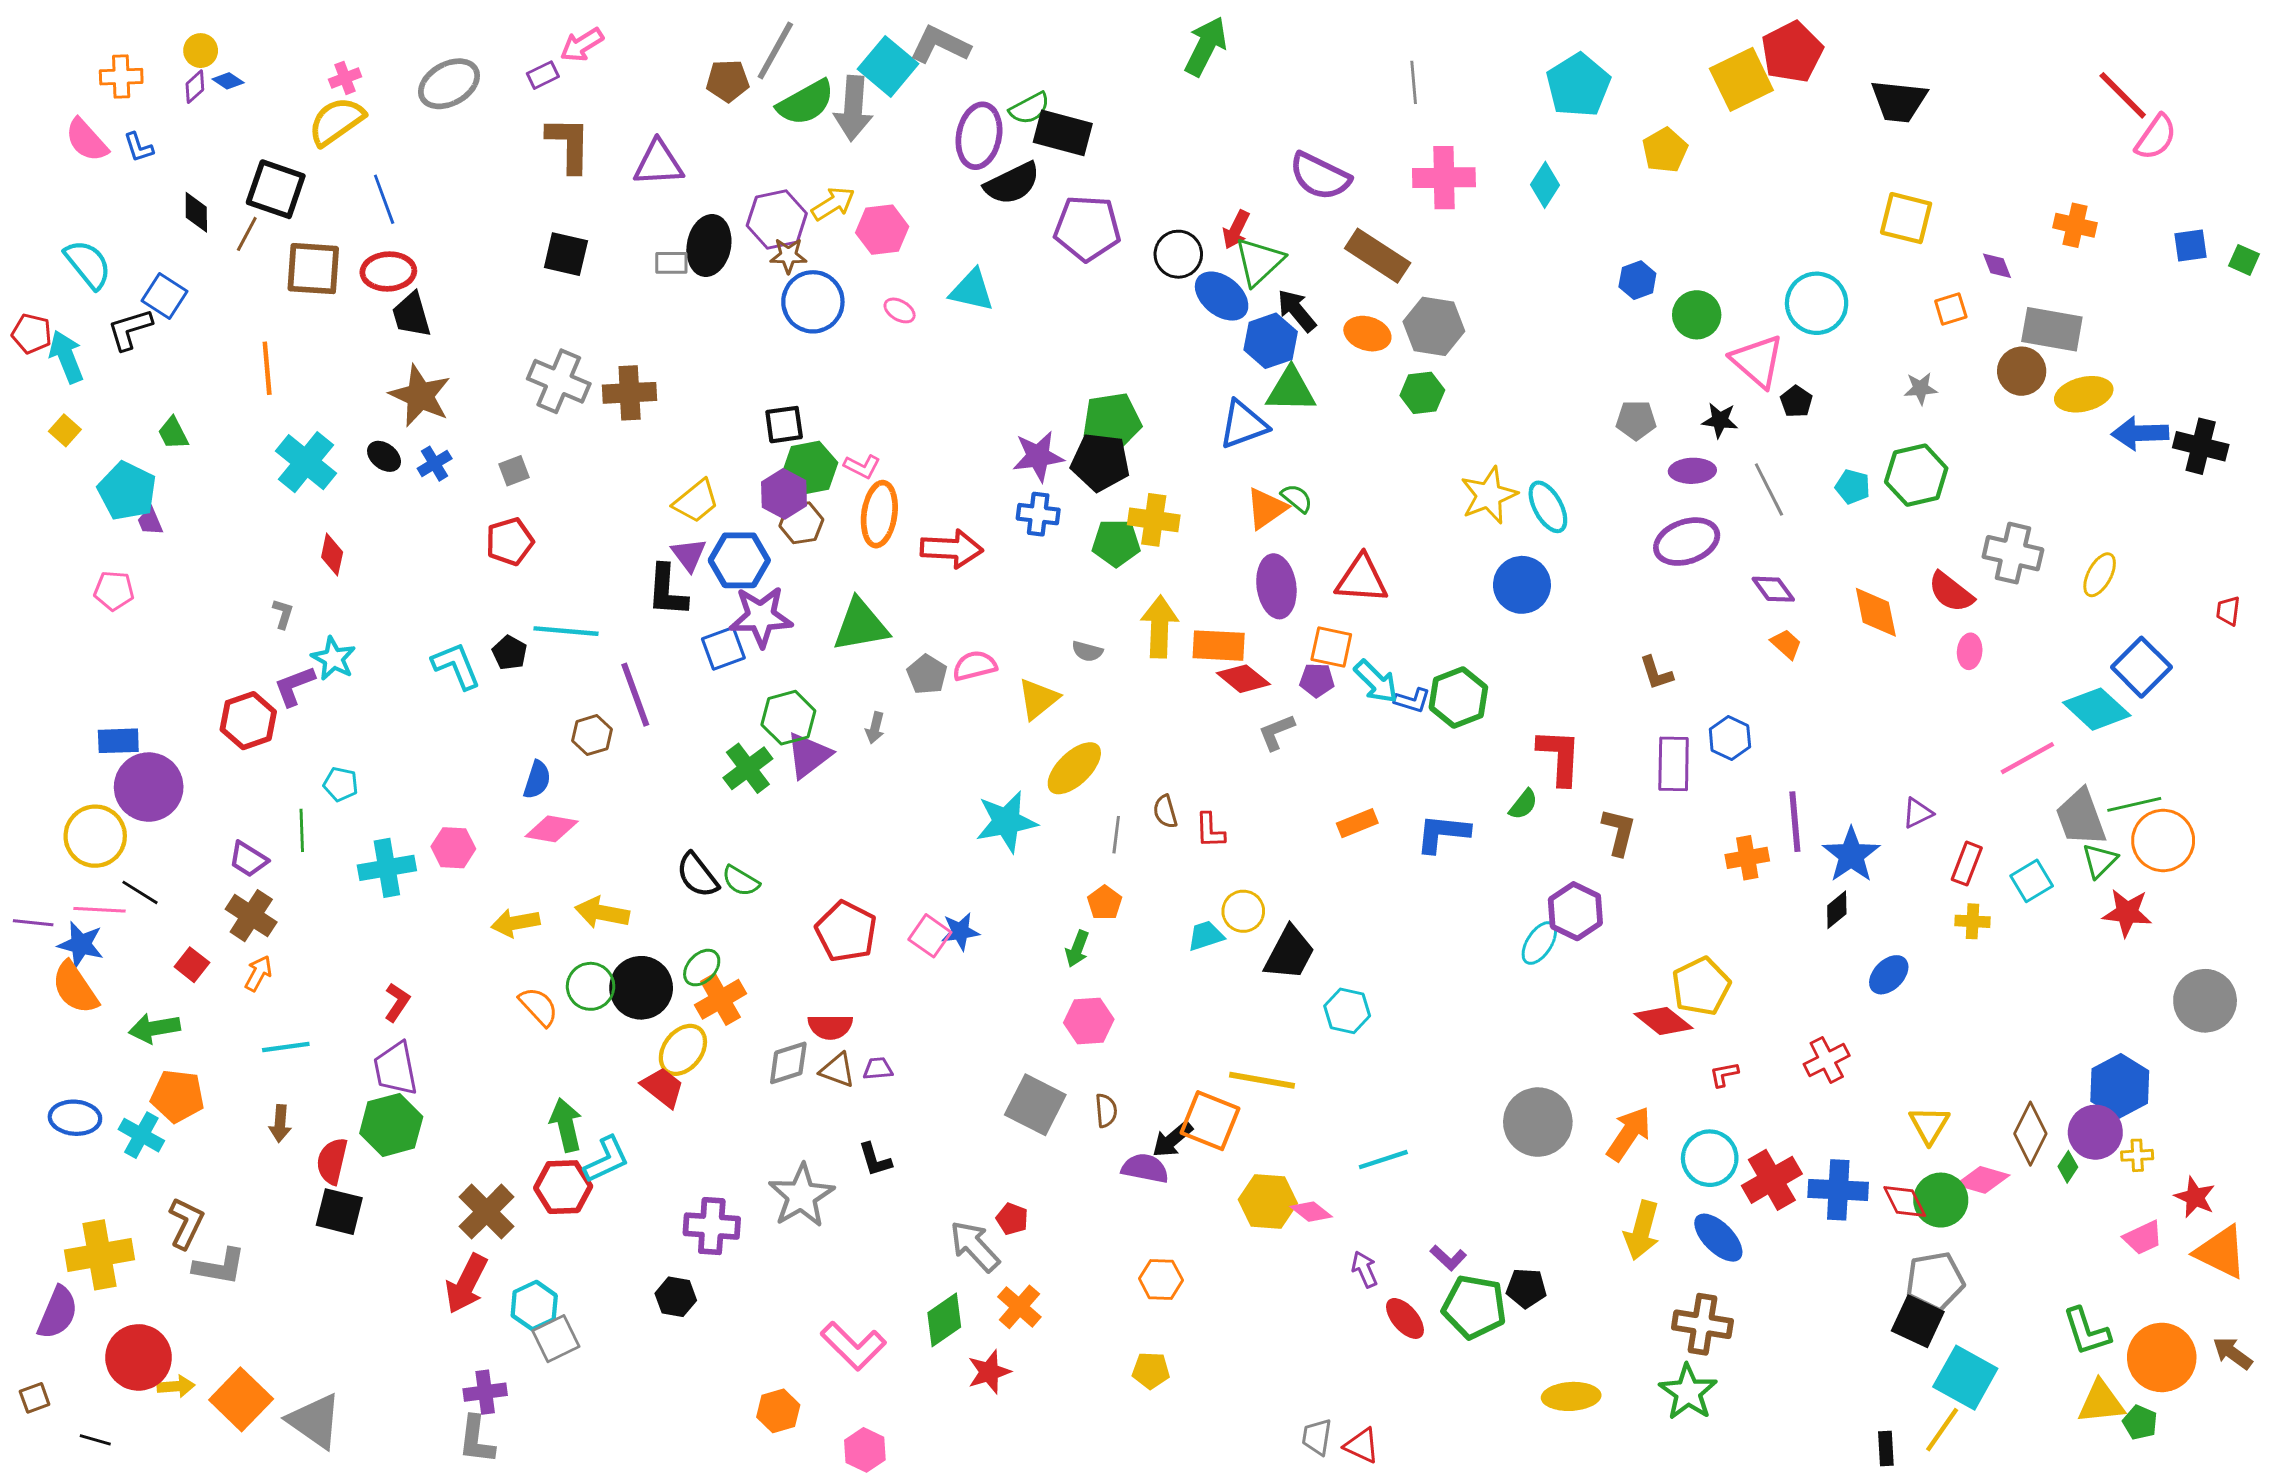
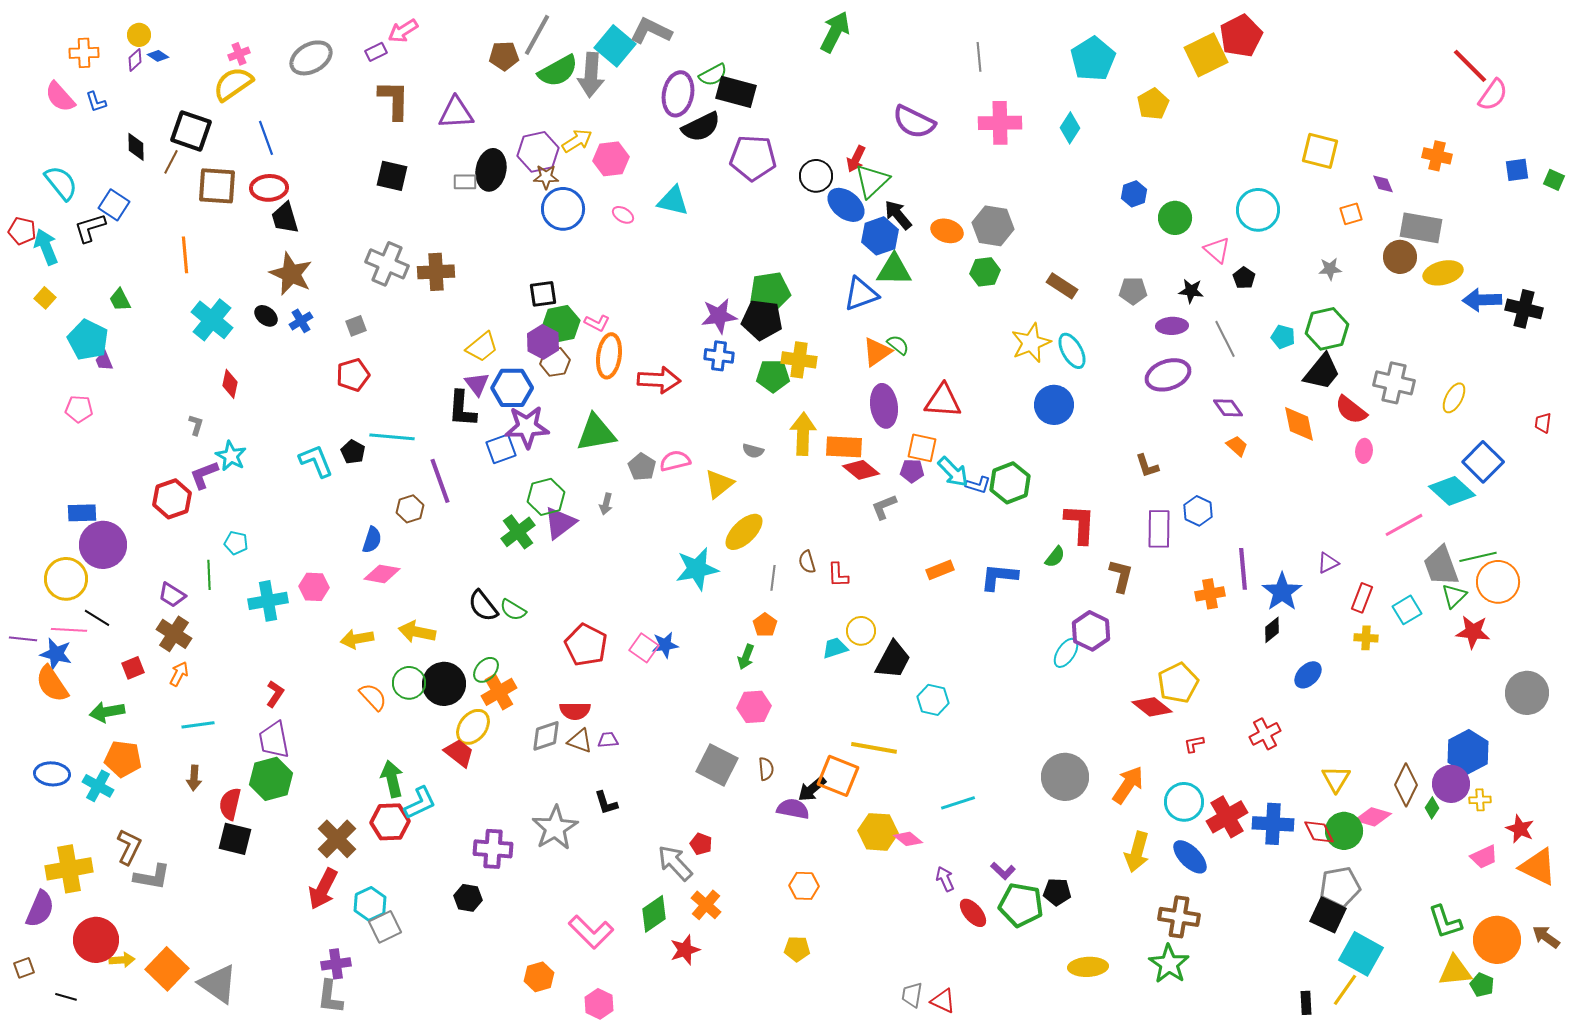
black trapezoid: (1899, 101) -> (1322, 372), moved, turned -57
brown rectangle: (1378, 256) -> (1062, 286), moved, size x0.7
pink triangle: (1757, 361) -> (1217, 250), size x0.7
red square: (192, 965) -> (133, 668), turned 30

